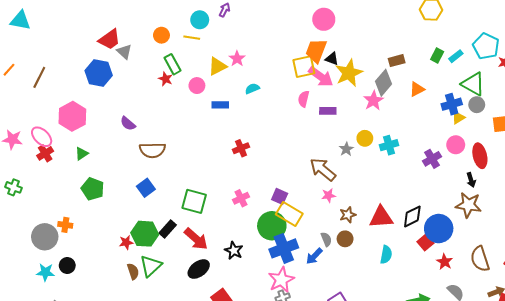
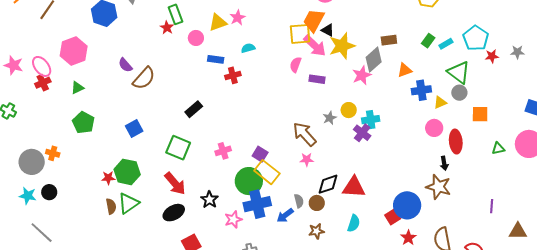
blue cross: (452, 104) -> (421, 90), moved
red cross: (241, 148) -> (233, 75), moved
brown semicircle: (152, 150) -> (144, 78), moved, turned -55
purple cross: (432, 159) -> (362, 133), moved, turned -30
brown star: (348, 215) -> (317, 231), moved
black diamond: (412, 217) -> (328, 184), moved
black rectangle: (168, 229) -> (194, 109), moved
pink star: (281, 280) -> (233, 219), moved, size x0.7

